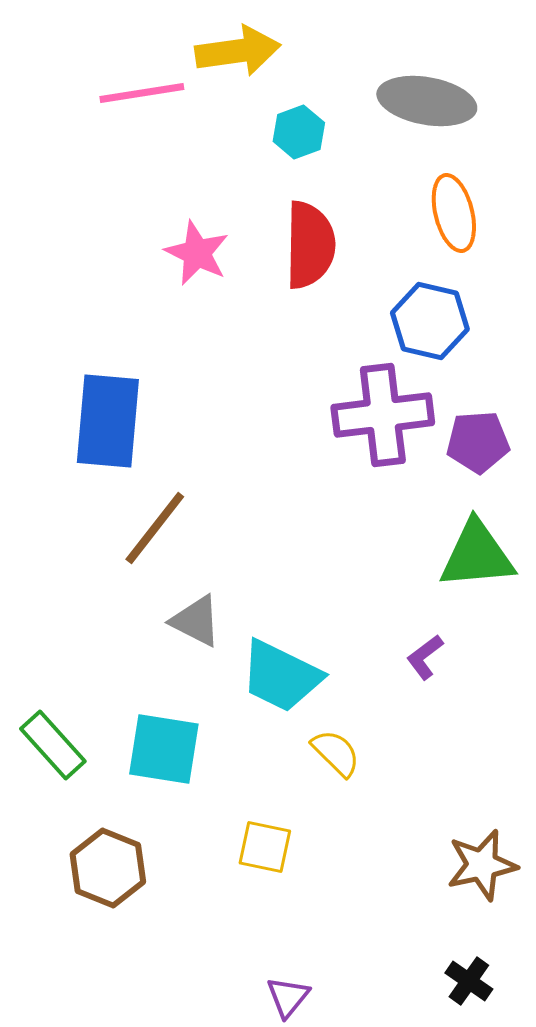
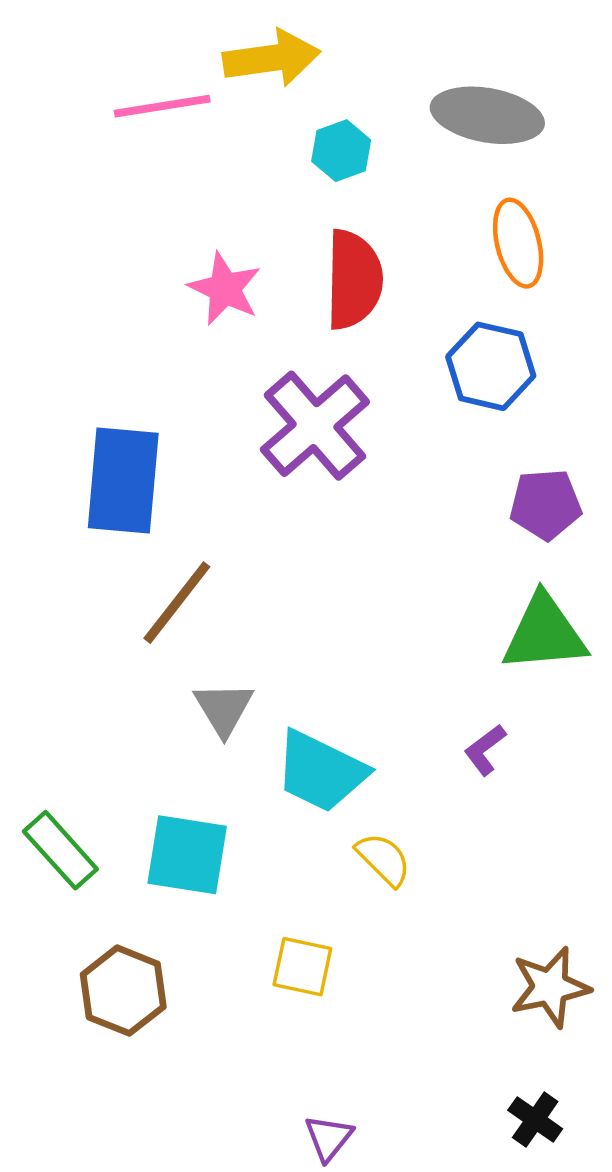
purple cross: (383, 415) -> (315, 426), moved, turned -34
gray triangle: (196, 621) -> (224, 709), turned 32

